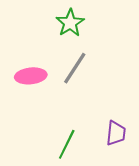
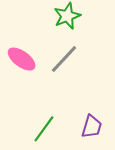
pink ellipse: (31, 76) -> (22, 59), turned 32

